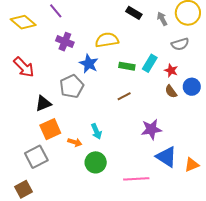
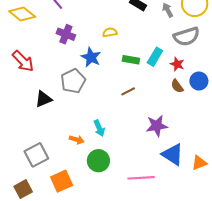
yellow semicircle: (107, 40) -> (110, 32), size x0.6
gray semicircle: (180, 44) -> (187, 36), size x1.4
orange square: (50, 129) -> (62, 181), moved

